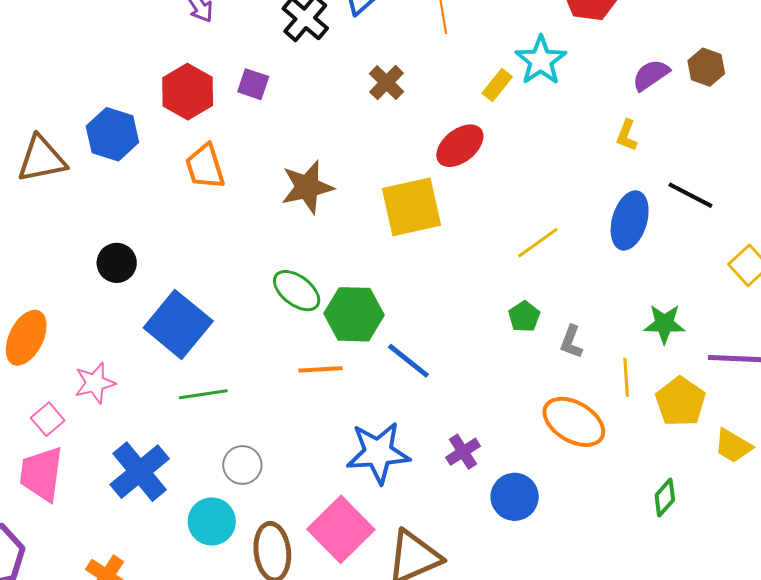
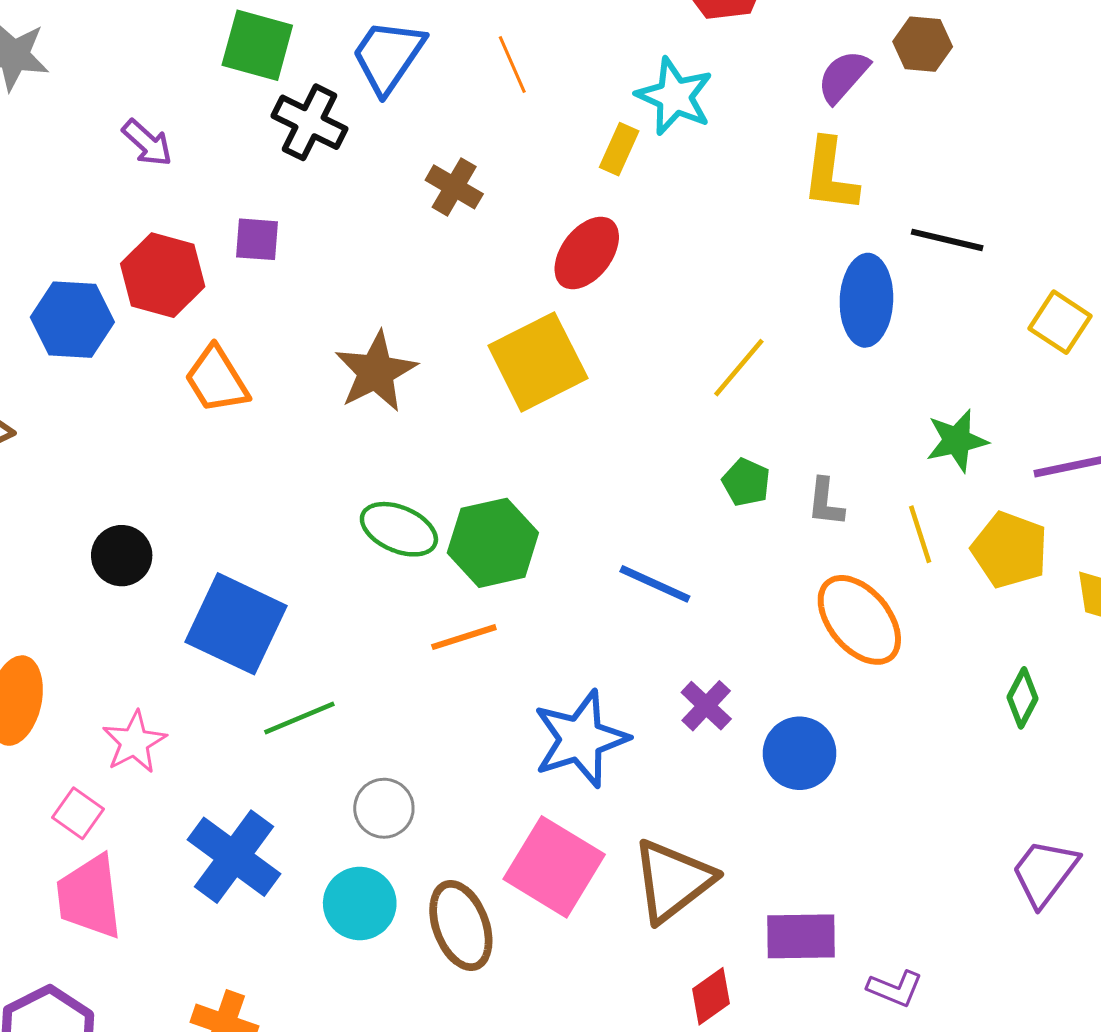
blue hexagon: (112, 134) -> (72, 320), moved
yellow L-shape: (627, 135) -> (830, 175), size x1.6
blue line: (408, 361) -> (655, 584), moved
orange ellipse: (574, 422) -> (859, 620), turned 34

